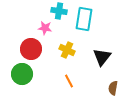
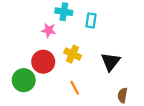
cyan rectangle: (84, 19) -> (91, 20), size x0.6
red circle: (31, 49) -> (43, 62), moved

